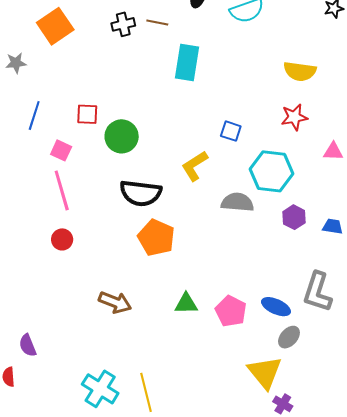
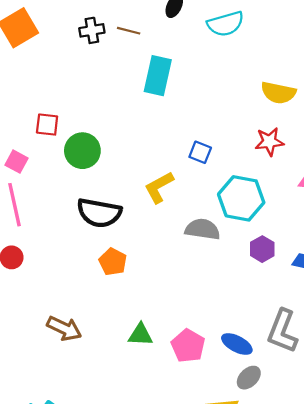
orange pentagon: (156, 238) -> (113, 262), size x0.7

